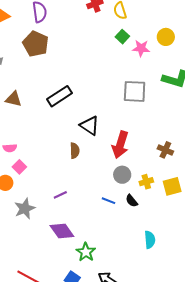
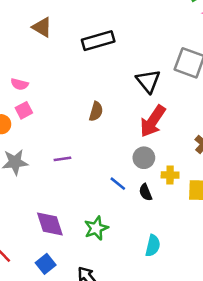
black triangle: (90, 126) -> (148, 81), moved
purple diamond: (62, 231) -> (50, 224), moved
green star: (86, 252) -> (96, 228), moved

